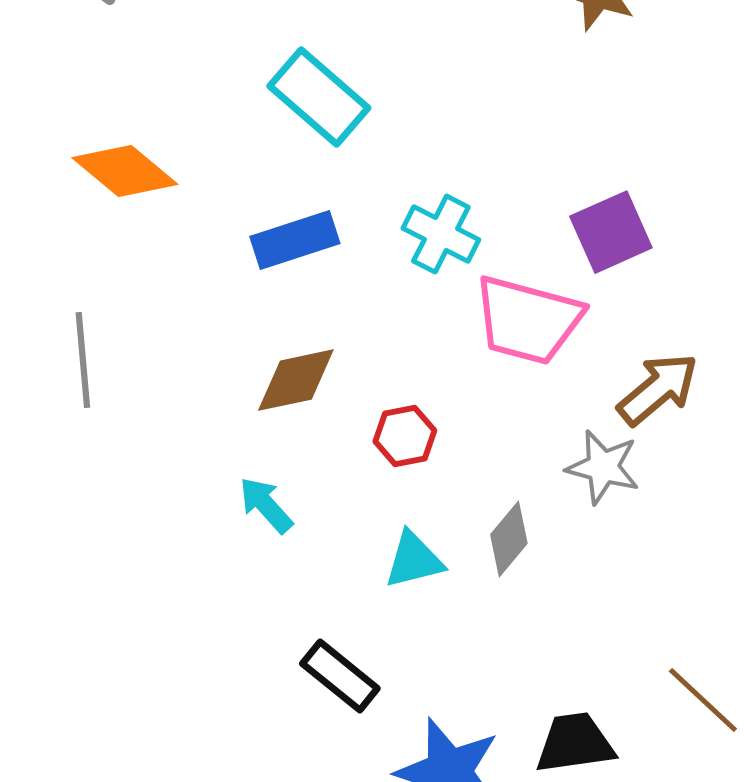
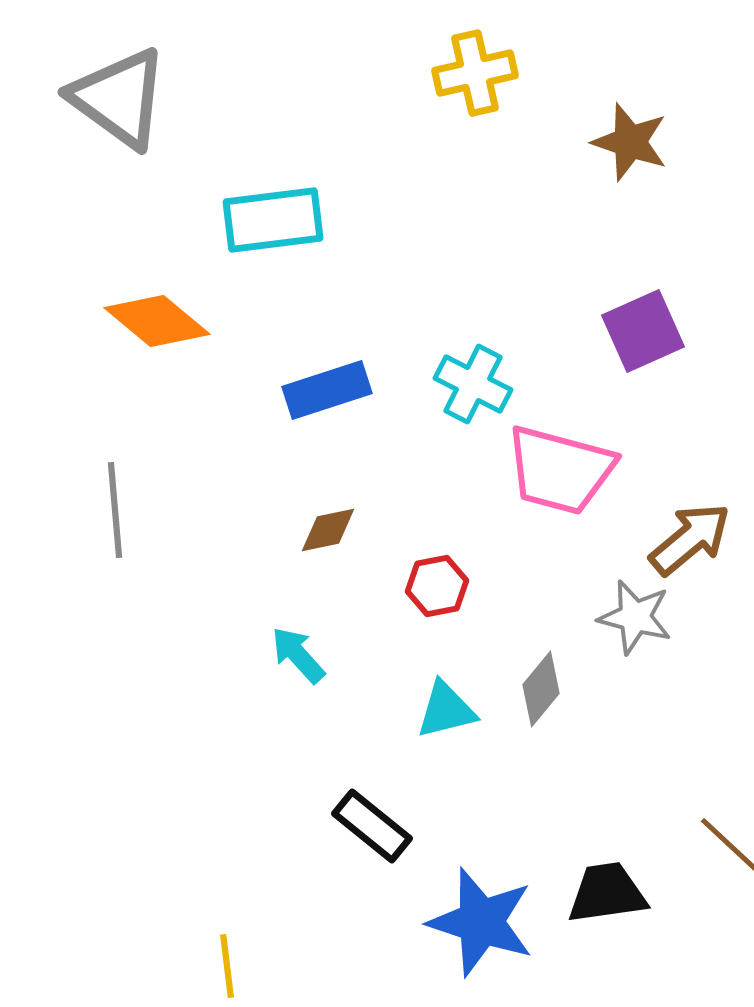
cyan rectangle: (319, 97) -> (273, 220), moved, turned -48
purple square: (611, 232) -> (643, 331), moved
brown diamond: (296, 380) -> (328, 530), size x0.7

